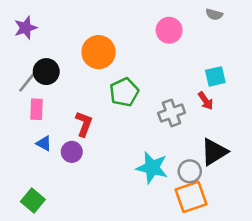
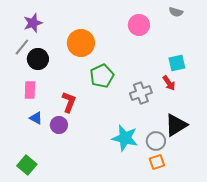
purple star: (26, 28) -> (33, 23), moved
gray line: (27, 83) -> (22, 47), moved
orange square: (191, 197) -> (157, 162), size x0.6

